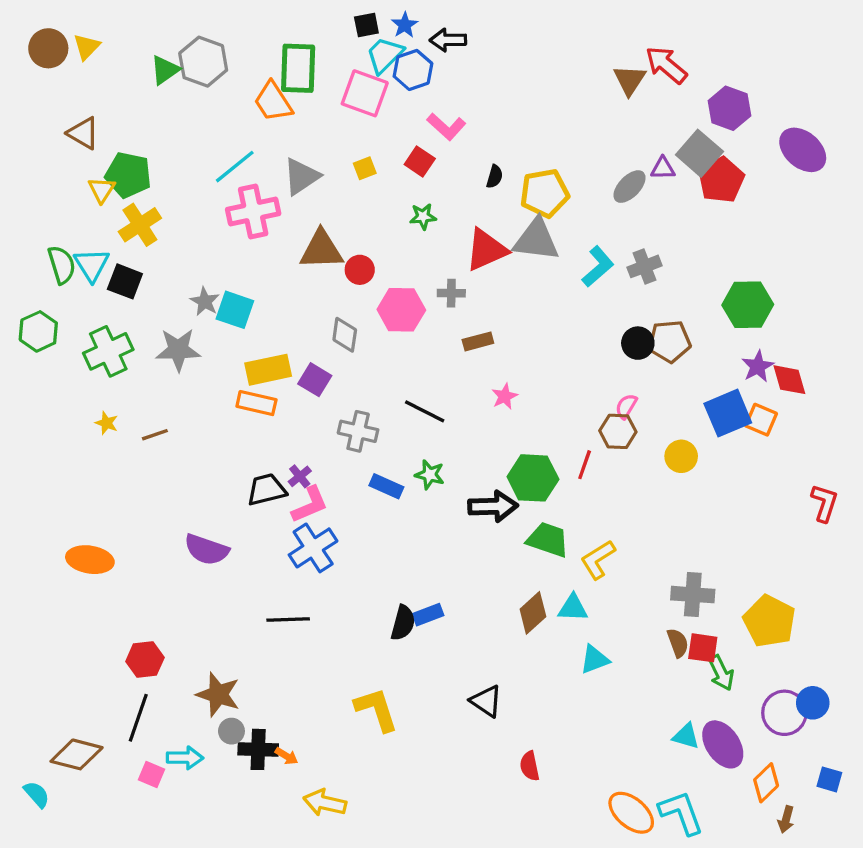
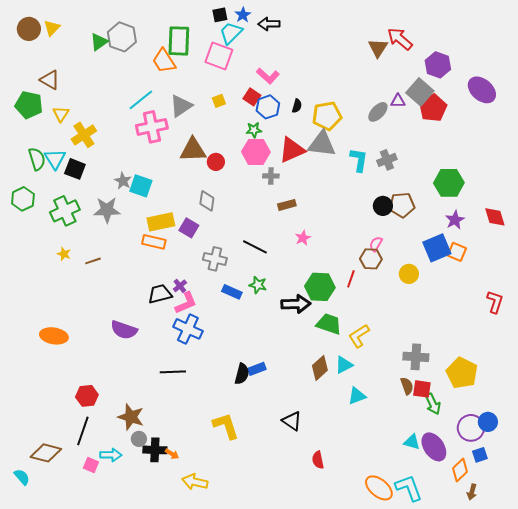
blue hexagon: (413, 70) -> (268, 107), moved
green pentagon: (128, 175) -> (29, 105), moved
cyan L-shape: (598, 266) -> (359, 160), turned -40
pink hexagon: (401, 310) -> (256, 152), moved
red diamond: (789, 380) -> (495, 217), moved
blue cross: (313, 548) -> (188, 329), turned -32
cyan triangle: (573, 608) -> (344, 365), turned -30
blue square: (829, 779) -> (480, 455), moved, turned -35

